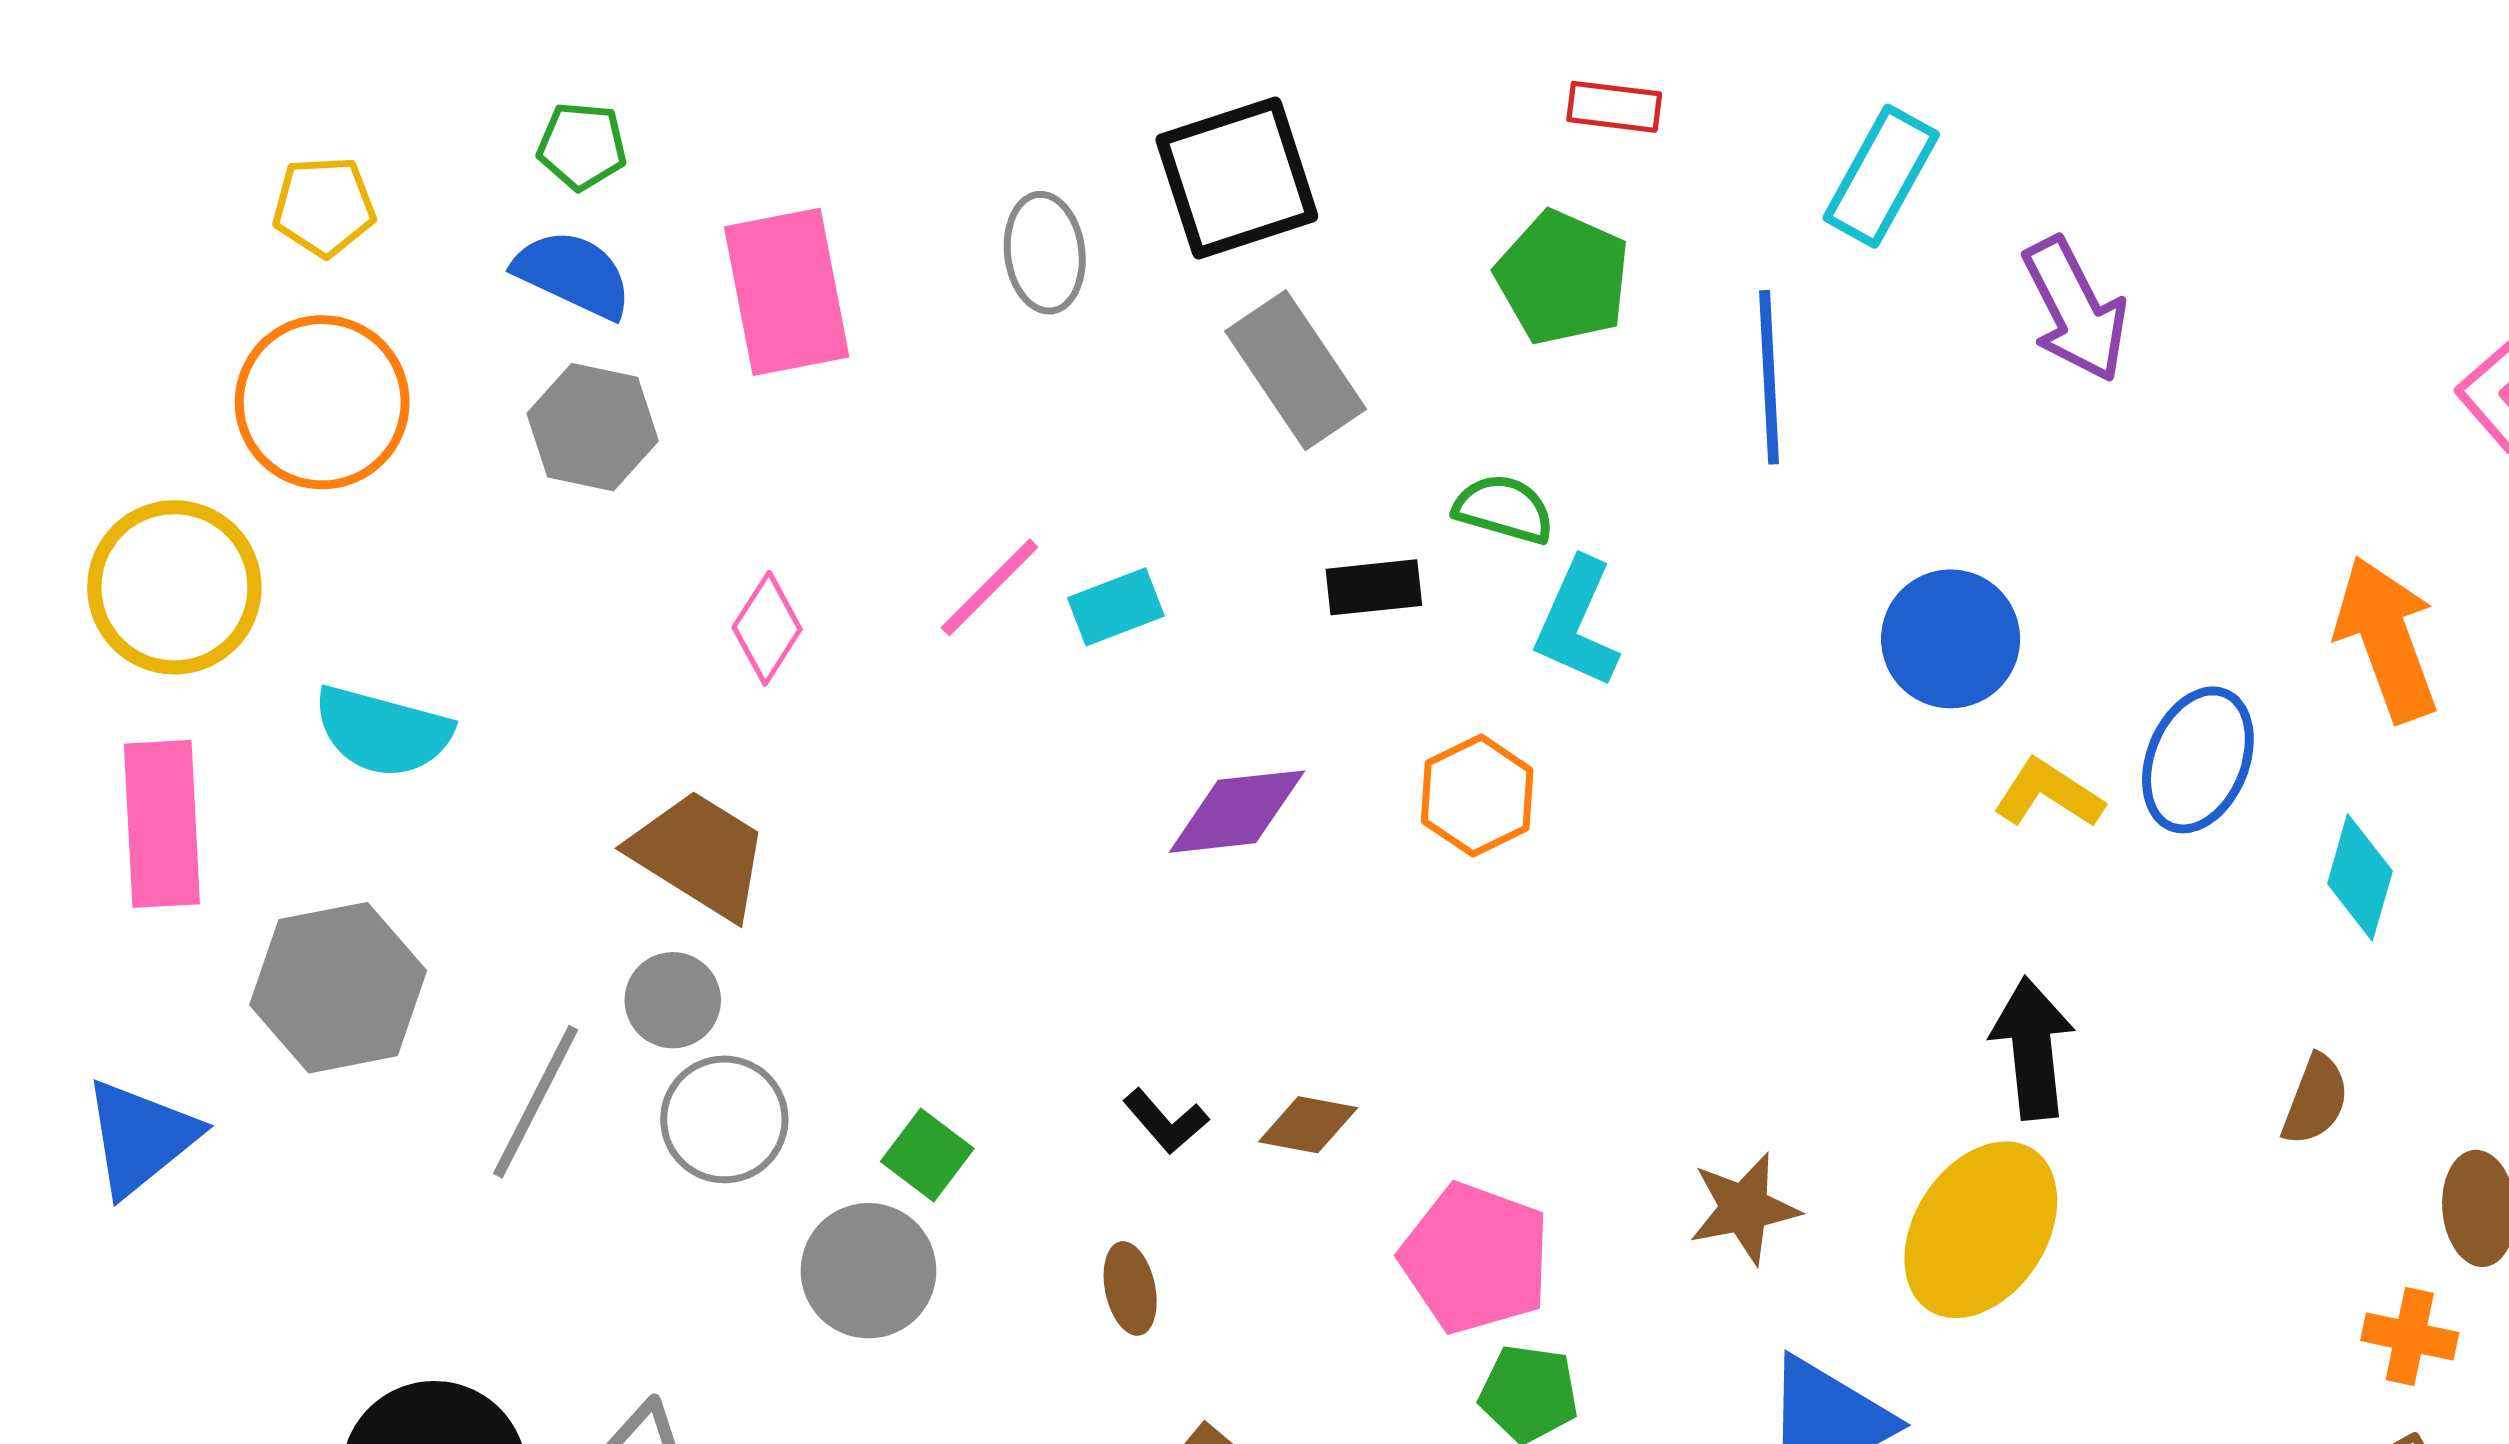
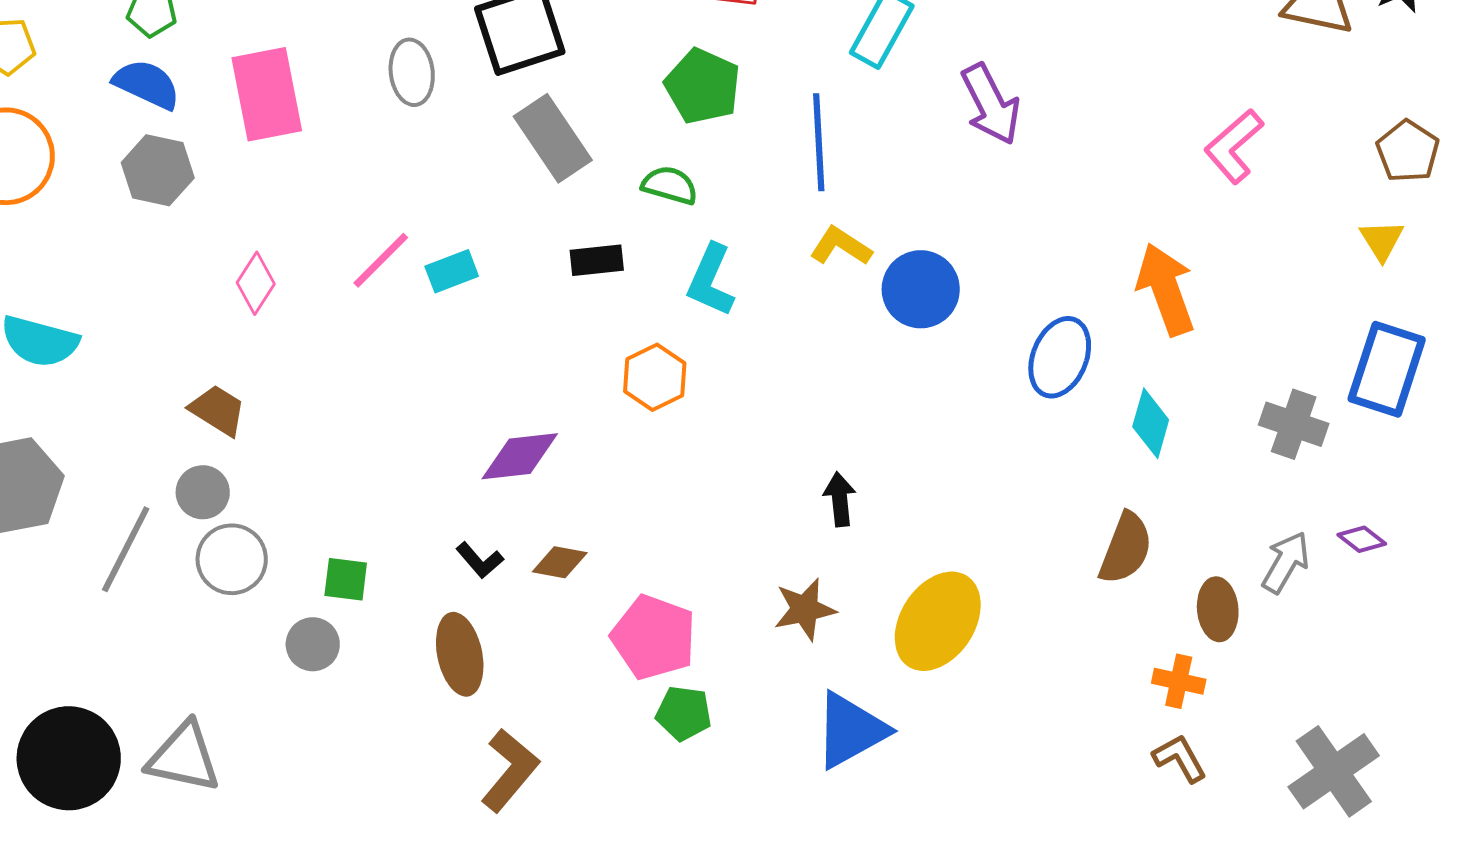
green semicircle: (1504, 509) -> (670, 185), moved
yellow L-shape: (2048, 794) -> (841, 246), moved
purple diamond: (1237, 812) -> (520, 456), moved
brown trapezoid: (699, 854) -> (218, 410), size x0.7
black arrow: (2032, 1048) -> (840, 499), moved, size x0.7
brown semicircle: (2315, 1100) -> (1126, 548), size x1.4
green square: (927, 1155) -> (346, 579), turned -30
gray circle: (869, 1271) -> (313, 644), size x0.7
brown ellipse: (1130, 1288) -> (460, 654), size x1.6

